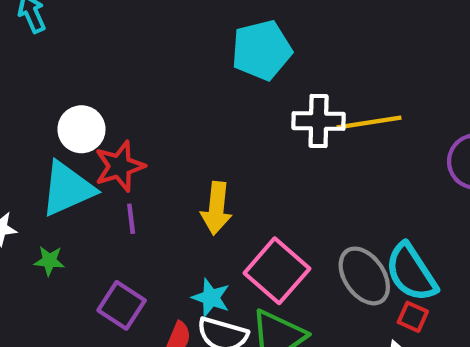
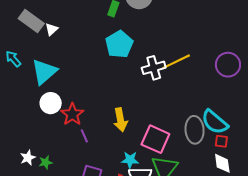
cyan triangle: (68, 189) -> (44, 72), moved
green star: (49, 261) -> (46, 162), moved
gray ellipse: (364, 276) -> (195, 130), turned 48

